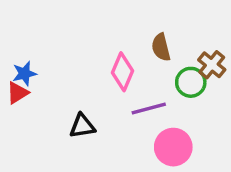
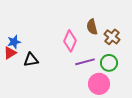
brown cross: (212, 65) -> (112, 37), moved
green circle: (191, 82) -> (109, 63), moved
black triangle: (82, 126) -> (31, 60), moved

